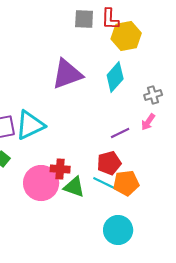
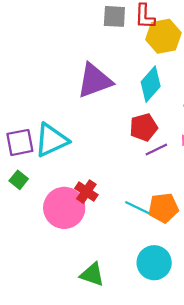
red pentagon: (109, 163) -> (144, 127), moved
red cross: (60, 169) -> (86, 192), turned 30
green triangle: (74, 187) -> (92, 274), moved

